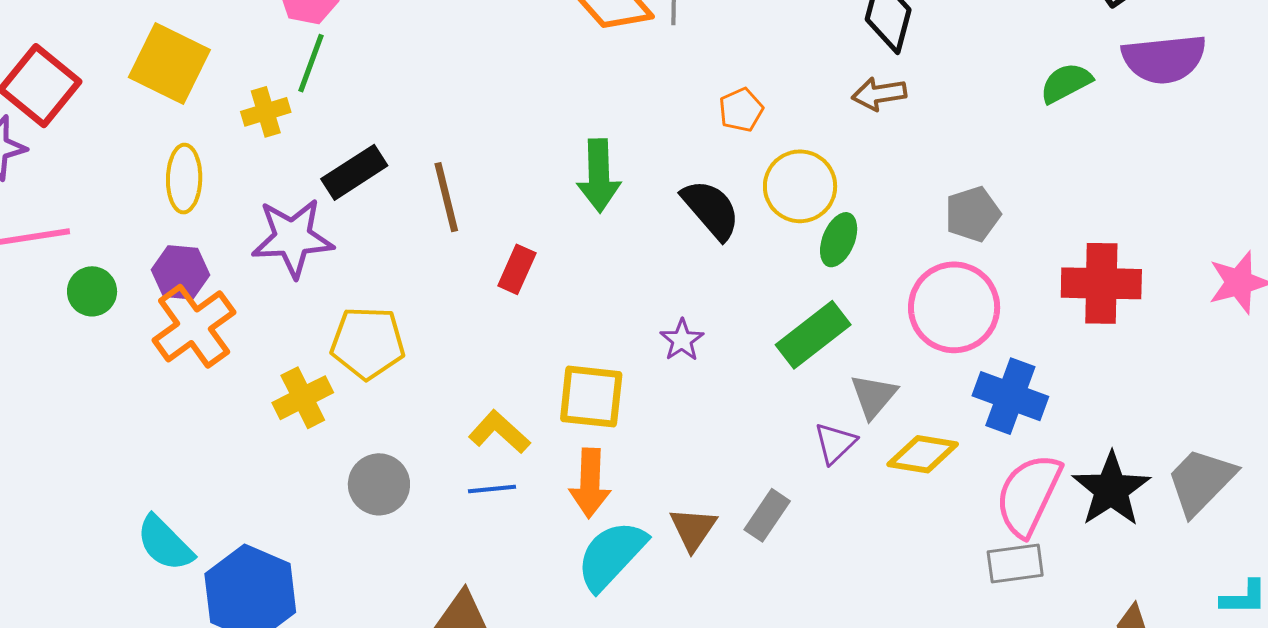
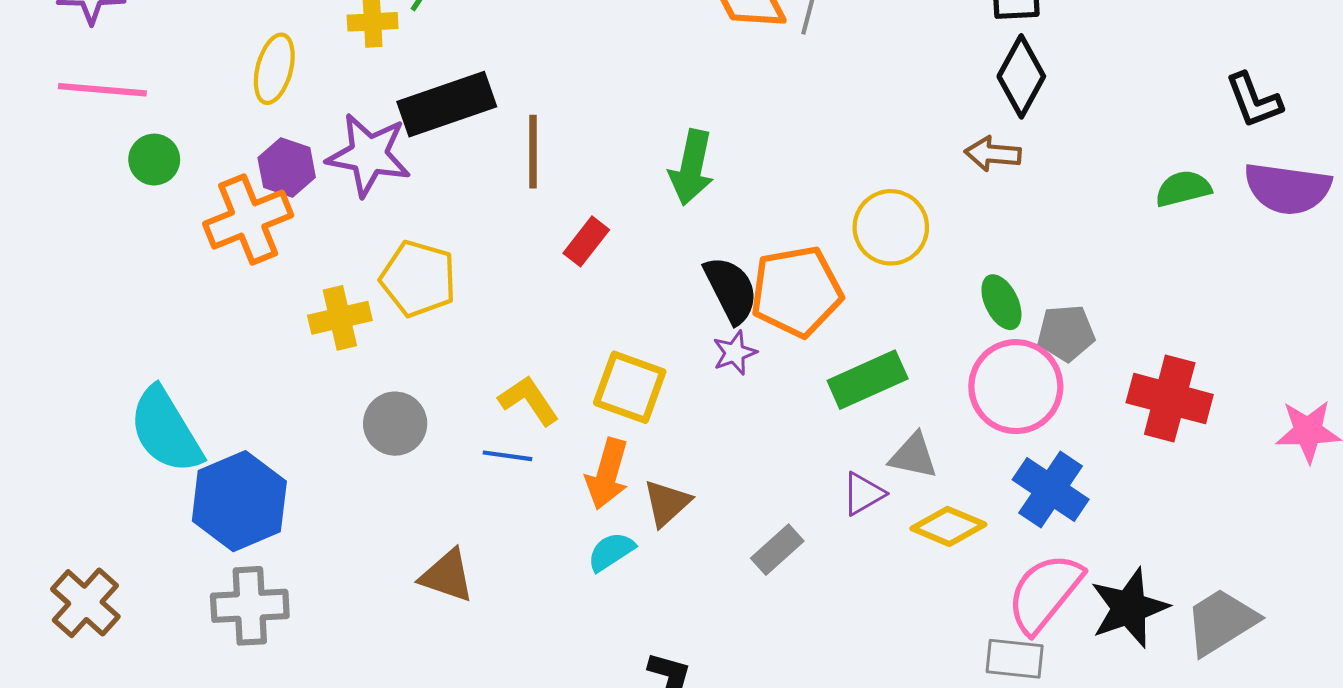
orange pentagon: (741, 110) -> (796, 291), moved, size x2.0
black rectangle: (354, 172) -> (447, 104), size x1.4
black semicircle: (711, 209) -> (731, 290), moved
gray pentagon: (973, 214) -> (1066, 333), moved
green ellipse: (839, 240) -> (1001, 302), moved, turned -62
purple hexagon: (181, 272) -> (287, 167), moved
gray triangle: (874, 396) -> (913, 456), turned 48
brown triangle: (693, 529) -> (667, 503), moved
cyan semicircle: (165, 543) -> (166, 430), size x1.4
cyan semicircle: (611, 555) -> (611, 552), size x0.6

